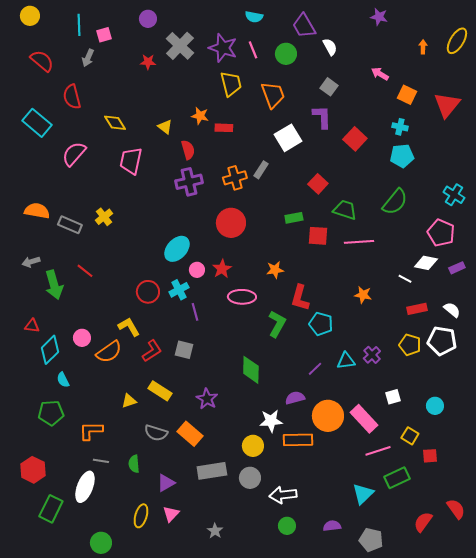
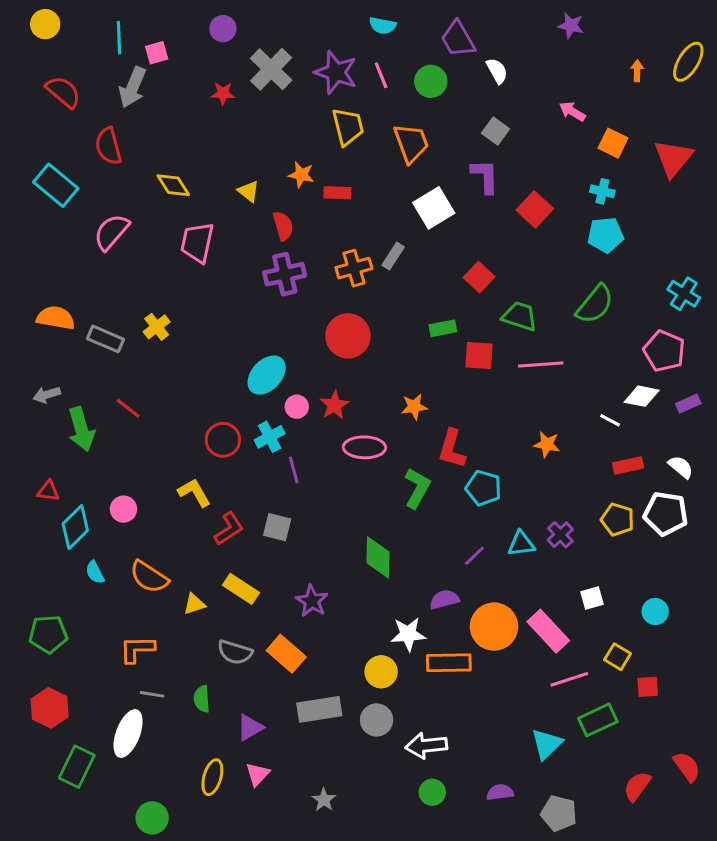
gray arrow: (88, 58) -> (133, 87), size x1.5
orange semicircle: (109, 352) -> (149, 577), moved, turned 68
green pentagon: (51, 413) -> (48, 634), moved

